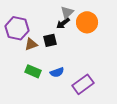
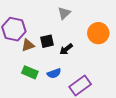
orange circle: (87, 22) -> (98, 33), moved
black arrow: (63, 23) -> (66, 49), moved

